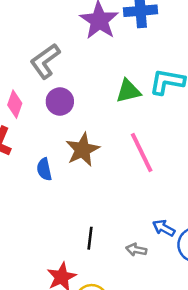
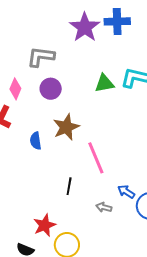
gray L-shape: (45, 61) -> (41, 57), turned 40
pink line: (142, 152) -> (96, 158), moved
black line: (90, 238) -> (69, 186), moved

